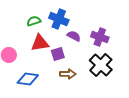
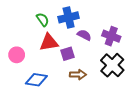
blue cross: (59, 19) -> (69, 17), turned -36
green semicircle: (34, 21) -> (43, 19), turned 72

